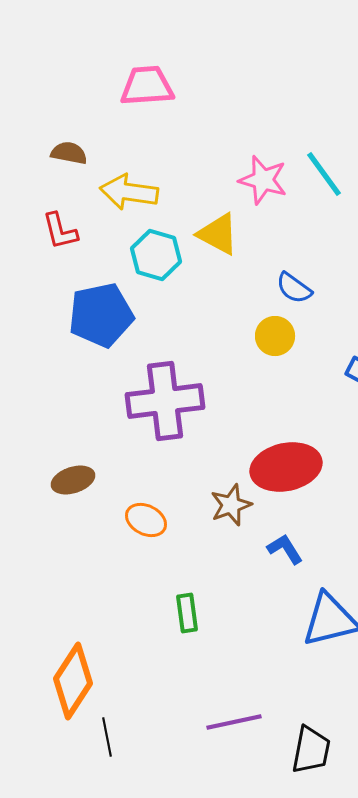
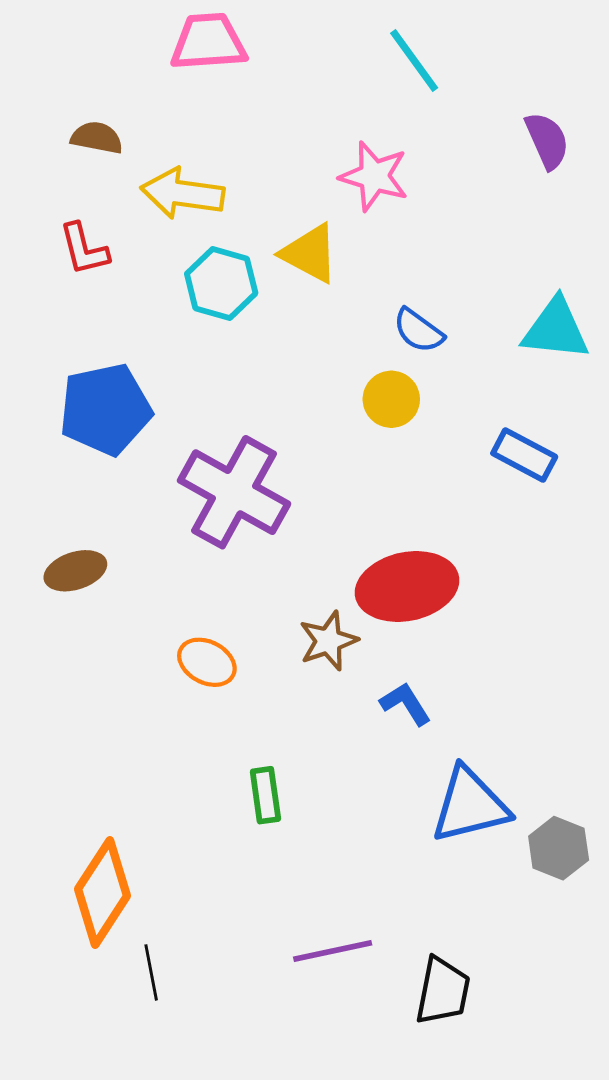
cyan line: (324, 174) -> (414, 60), moved
blue pentagon: (101, 315) -> (105, 409), moved
purple cross: (165, 401) -> (234, 492), turned 36
brown ellipse: (73, 480) -> (75, 571), moved

